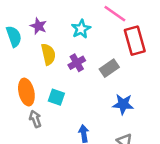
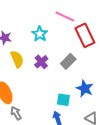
cyan square: (56, 97) -> (63, 100), moved
blue star: (123, 104) -> (85, 89), turned 30

